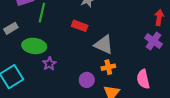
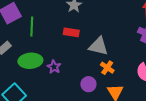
purple star: (49, 64) -> (54, 67), moved
orange cross: (108, 67) -> (107, 68), turned -32

